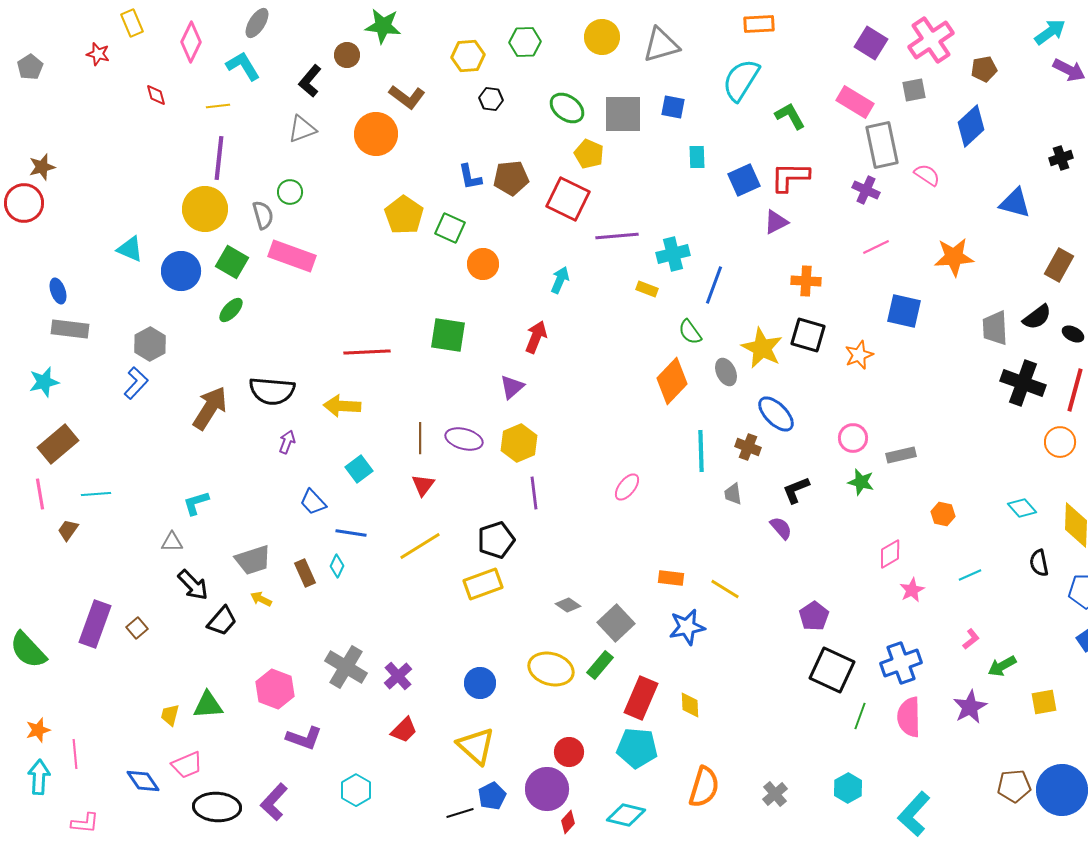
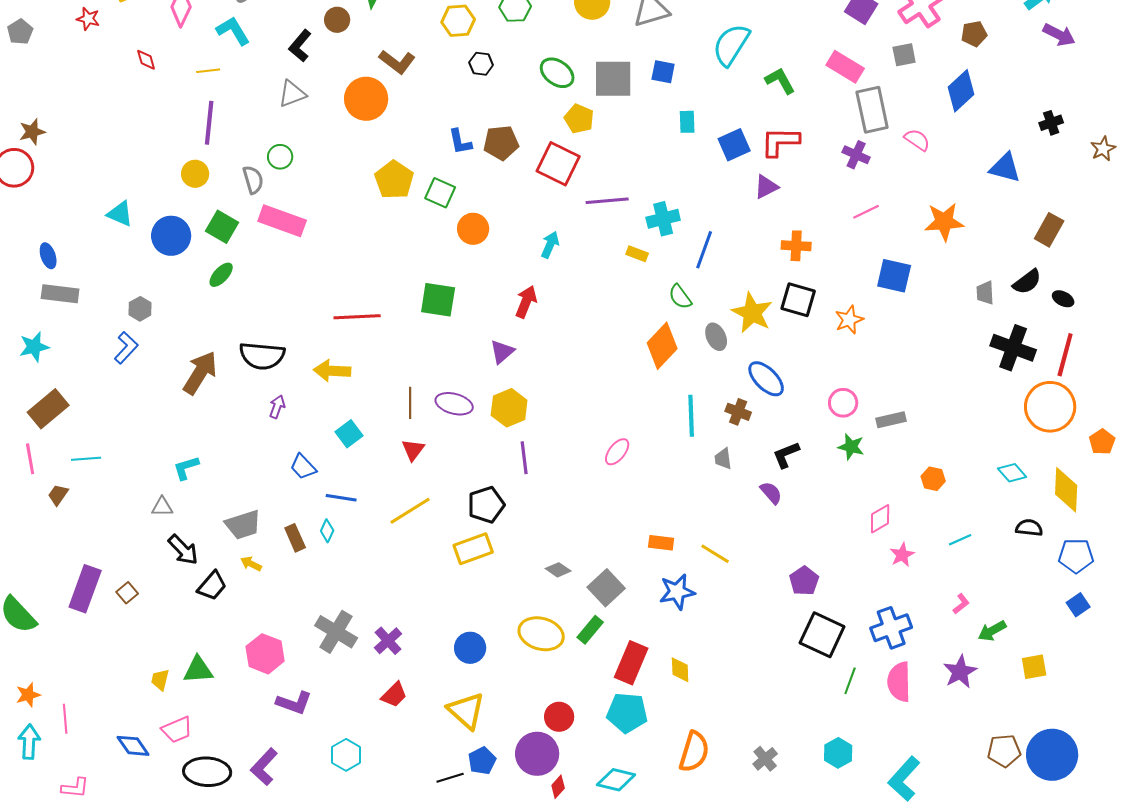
yellow circle: (205, 209) -> (195, 174), size x0.6
gray trapezoid: (995, 328) -> (985, 293), size x0.7
gray hexagon: (150, 344) -> (140, 309), size x0.7
orange circle: (1060, 442) -> (1050, 407), size x1.6
black semicircle: (1039, 563) -> (1029, 528), turned 108

